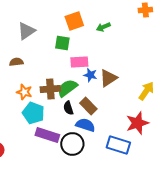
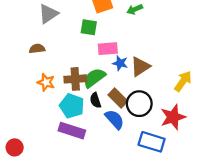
cyan pentagon: (33, 113) -> (72, 106), moved
blue semicircle: (85, 125) -> (115, 119), turned 30
black circle: (72, 144) -> (139, 104), moved

